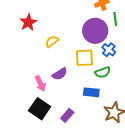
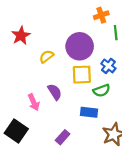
purple circle: (95, 31) -> (80, 46), moved
purple semicircle: (60, 74) -> (55, 92), turned -91
black square: (40, 109) -> (16, 131), moved

